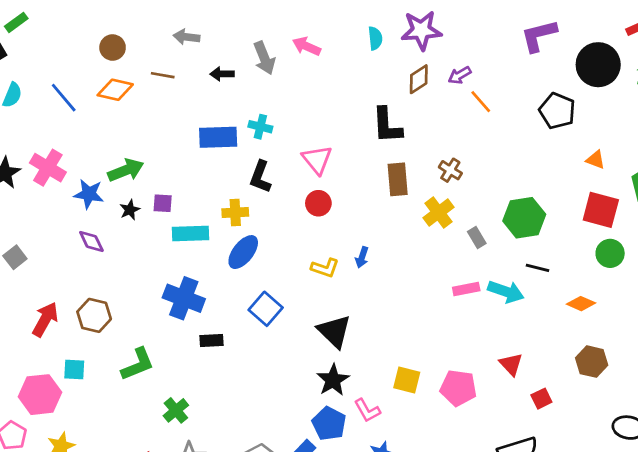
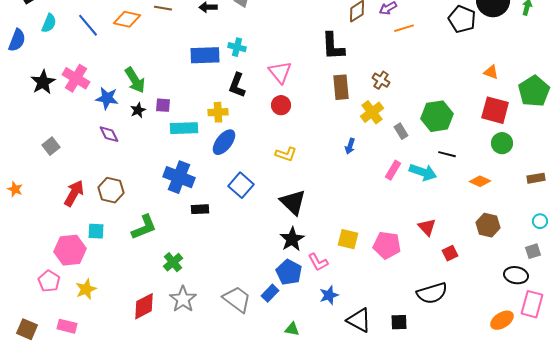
orange line: (481, 102) -> (404, 28), turned -66
black pentagon: (557, 111) -> (462, 19), moved
green arrow: (126, 170) -> (135, 80), turned 80
blue arrow: (362, 257) -> (350, 146), moved
pink rectangle: (466, 289) -> (393, 170), turned -48

